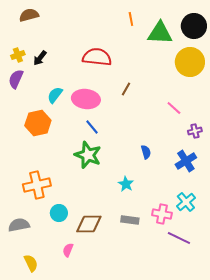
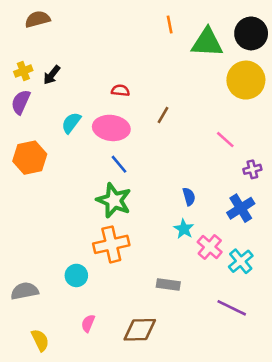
red semicircle: (97, 57) -> (120, 90), moved, size x0.5
orange hexagon: (38, 123) -> (30, 158), moved
cyan star: (126, 184) -> (184, 229), moved
orange cross: (37, 185) -> (111, 244), moved
pink cross: (162, 214) -> (210, 247), moved, turned 30
brown diamond: (89, 224) -> (140, 330), moved

